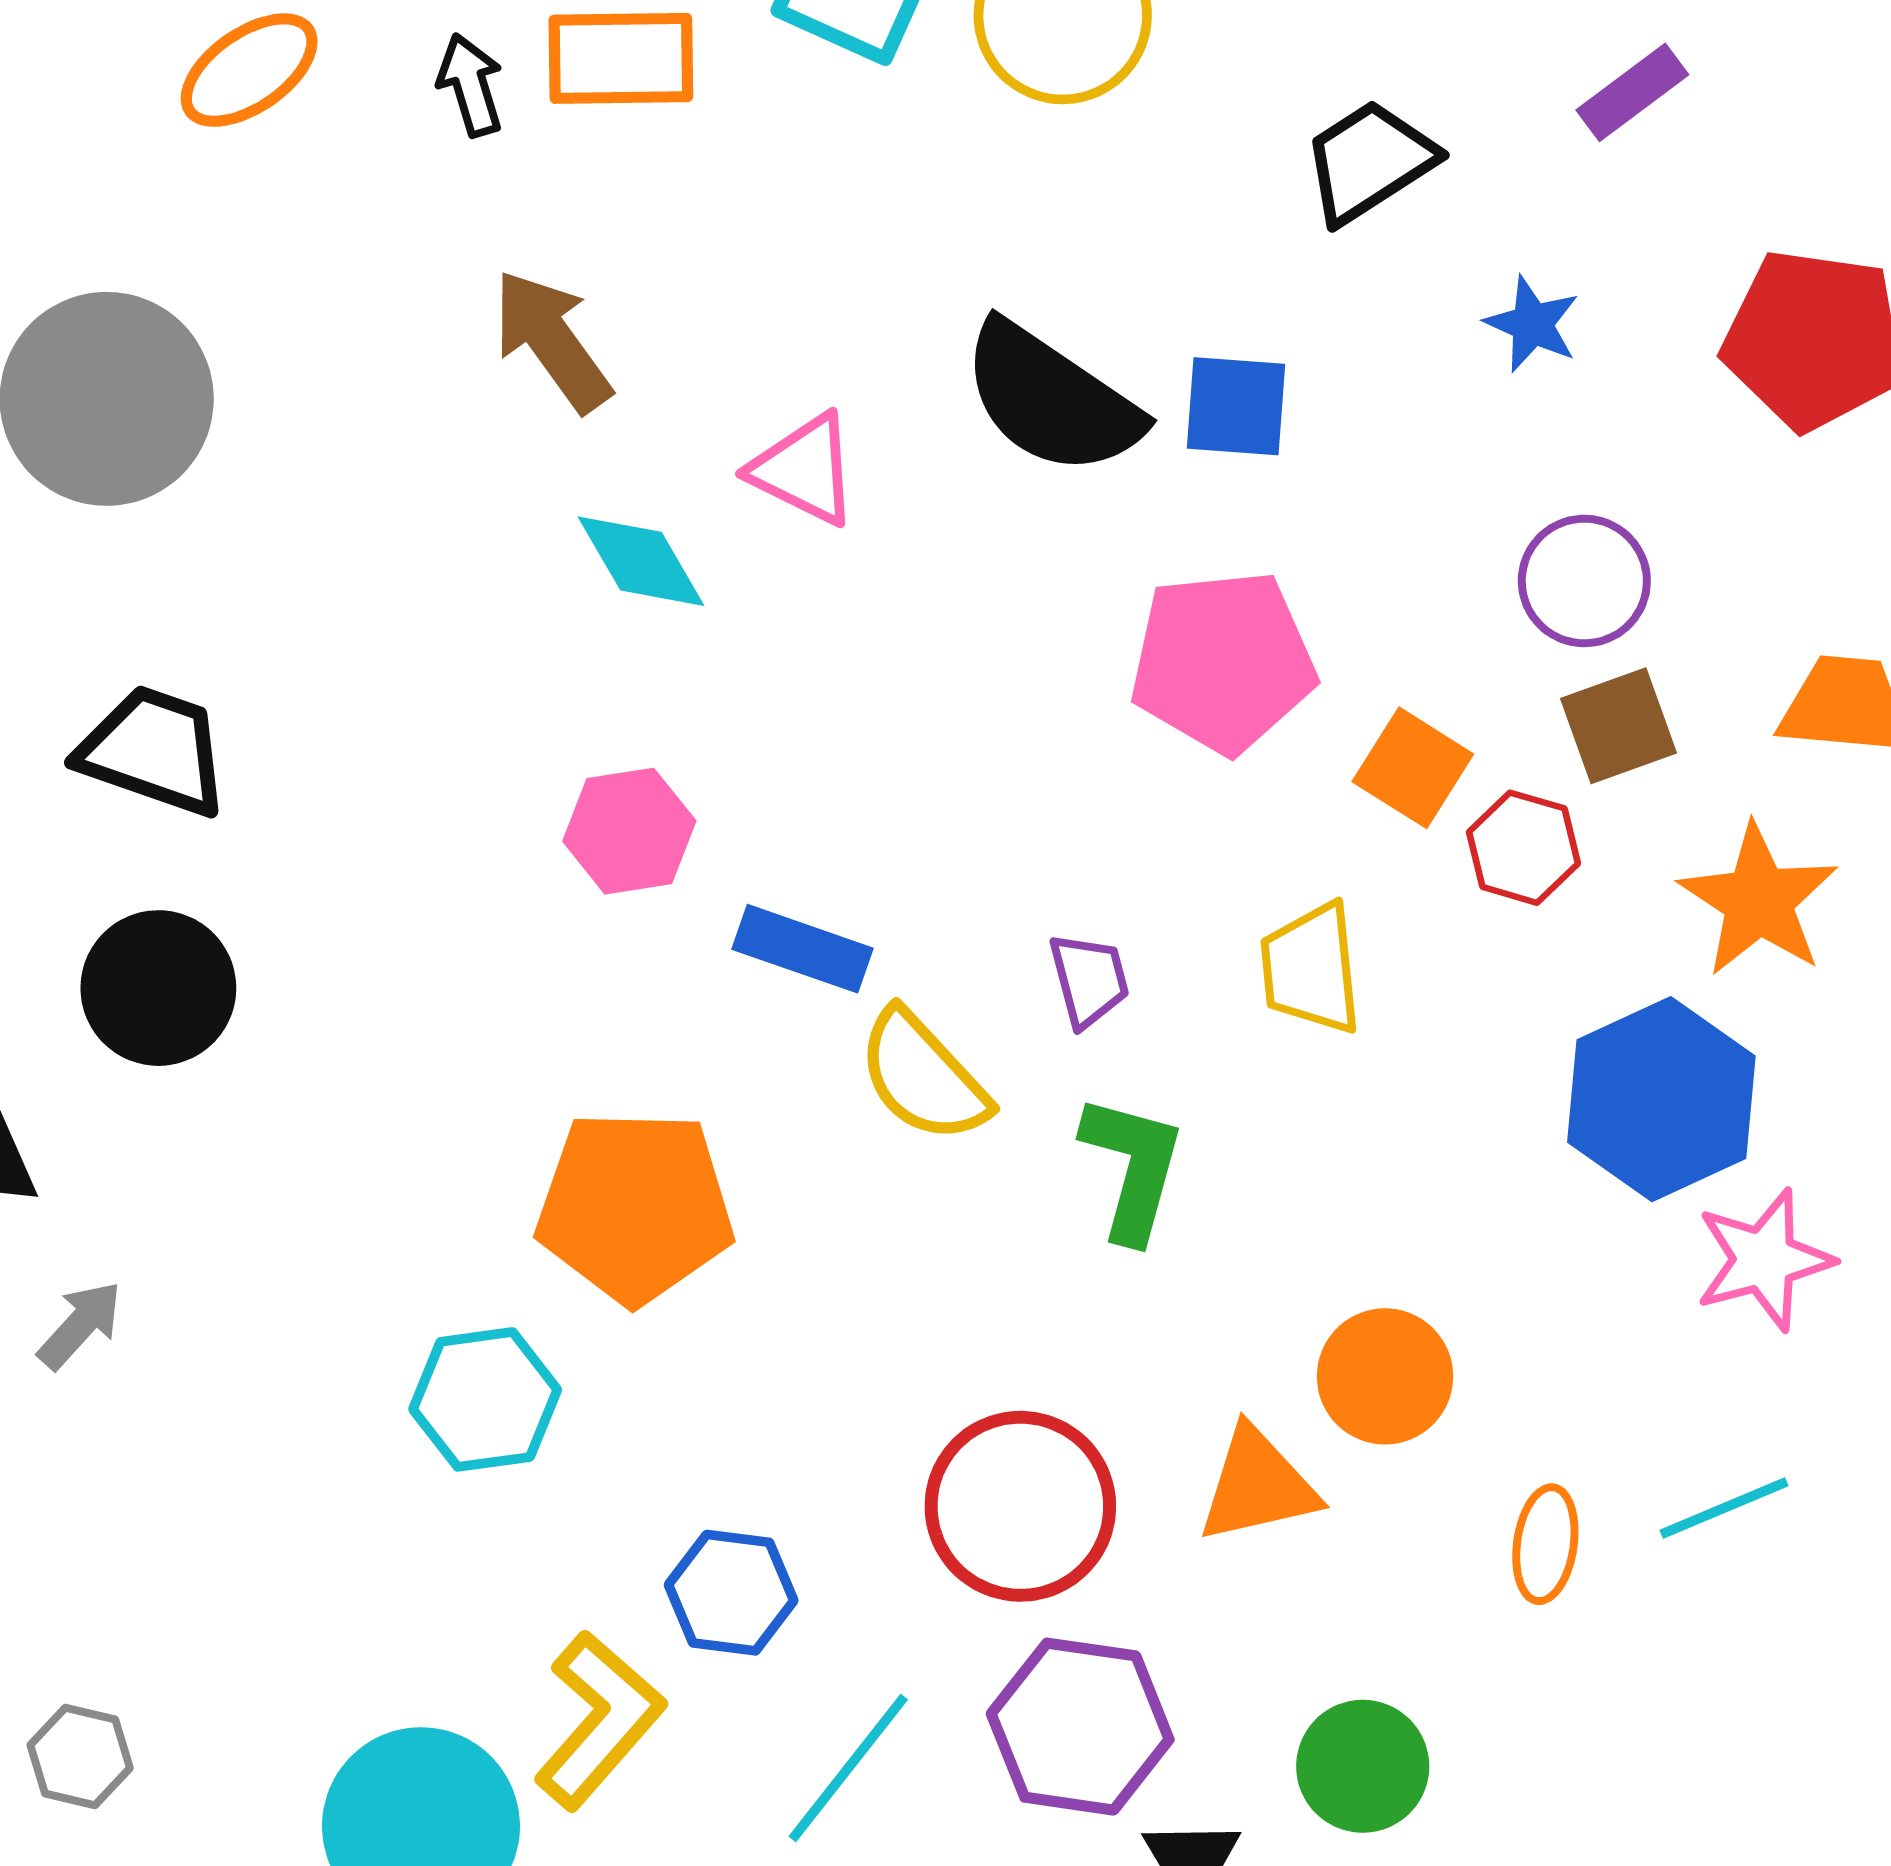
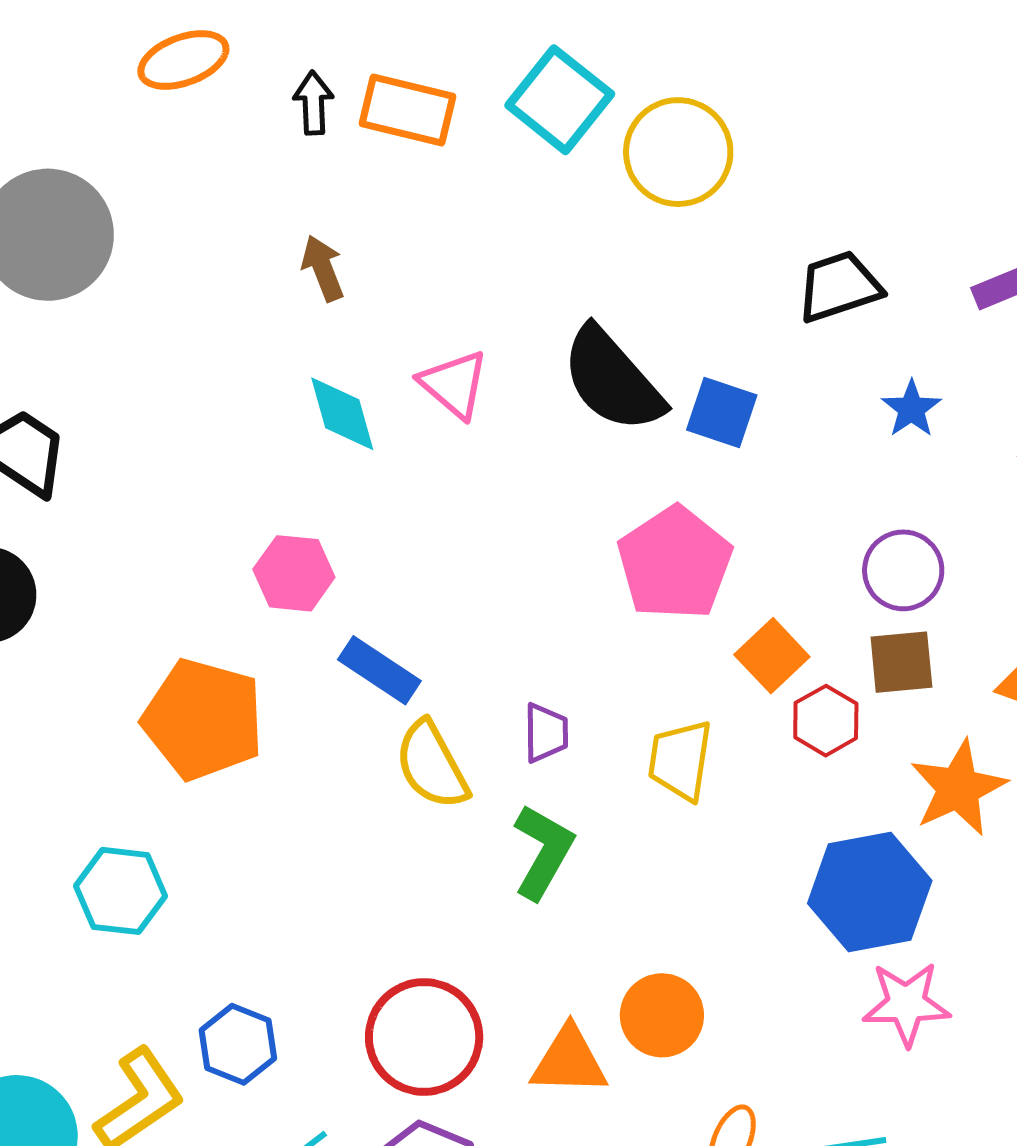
brown arrow: (552, 341) -> (323, 268), size x0.7
pink pentagon: (1223, 662) -> (675, 563), turned 30
orange pentagon: (635, 1207) -> (203, 719), moved

